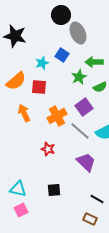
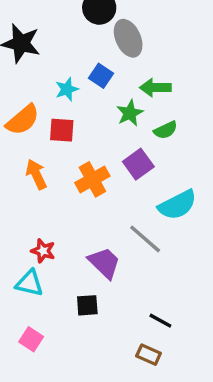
gray line: (80, 131) -> (145, 239), moved
red star: (48, 149) -> (43, 251), moved
purple trapezoid: (86, 162) -> (104, 263), moved
cyan triangle: (18, 189) -> (29, 283), moved
pink square: (21, 210) -> (31, 339), turned -32

